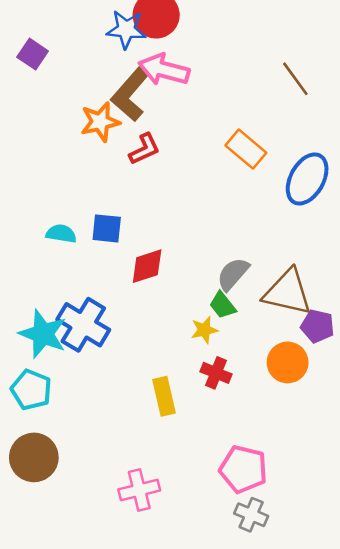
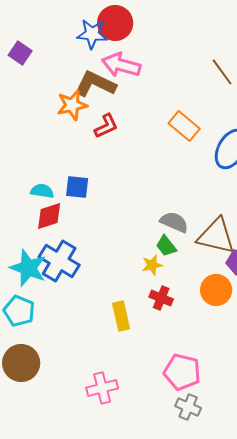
brown L-shape: (130, 94) -> (95, 84), turned 75
red diamond: (147, 266) -> (49, 216), moved
gray semicircle: (233, 274) -> (174, 222), turned 72

